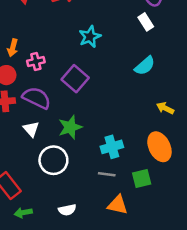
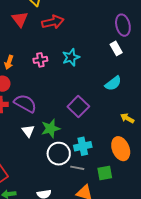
pink cross: (36, 61) -> (40, 60), moved
purple square: (75, 79) -> (78, 107), moved
white triangle: (31, 129) -> (28, 131), moved
white circle: (53, 160) -> (59, 154), moved

